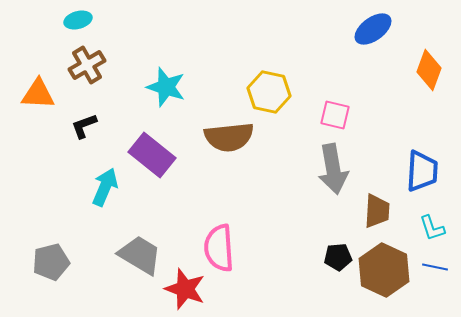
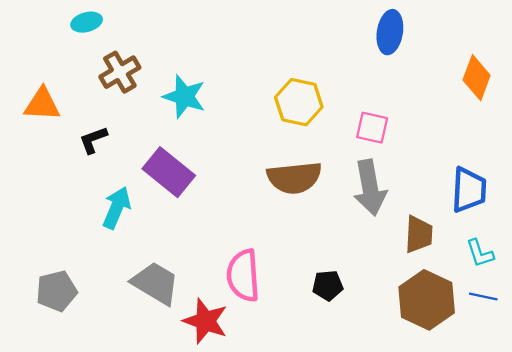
blue ellipse: (373, 29) -> (390, 32), moved, turned -45
brown cross: (87, 65) -> (120, 72), moved
brown semicircle: (229, 137) -> (294, 178), moved
black pentagon: (338, 257) -> (328, 285), moved

